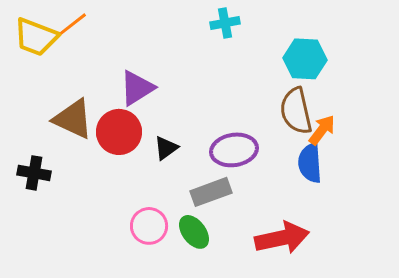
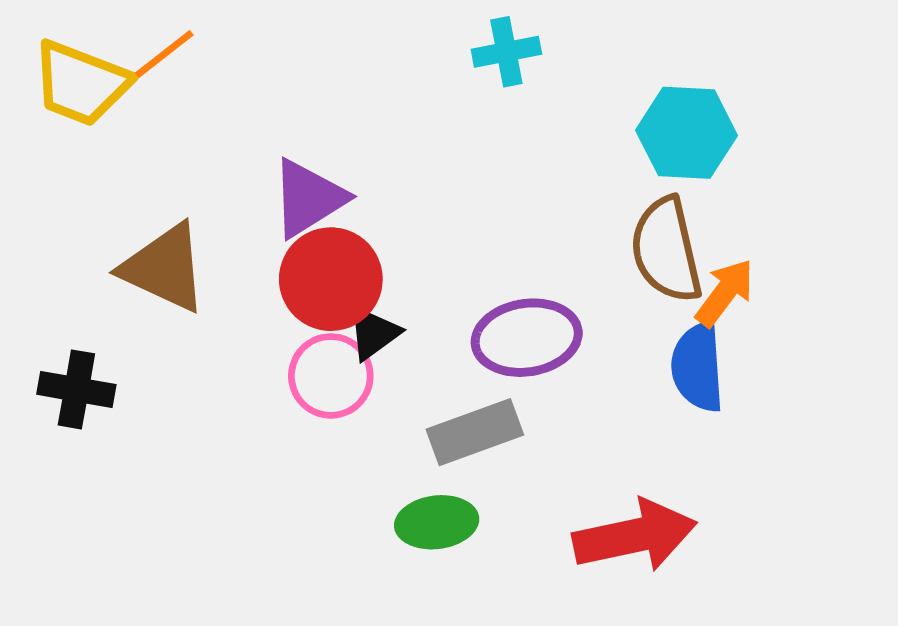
red circle: (119, 132) -> (331, 279), moved
pink circle: (149, 226) -> (331, 376), moved
green ellipse: (194, 232) -> (437, 522), turned -60

